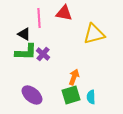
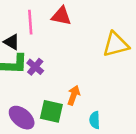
yellow triangle: (94, 34) -> (116, 44), moved
green square: (71, 95) -> (51, 111), moved, turned 30

